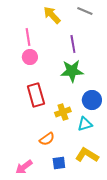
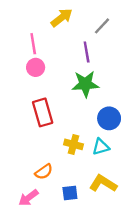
gray line: (85, 11) -> (102, 26), moved, turned -70
yellow arrow: (52, 15) -> (62, 18), turned 96
yellow cross: (63, 112) -> (73, 144), moved, turned 35
orange semicircle: (47, 139) -> (44, 172), moved

